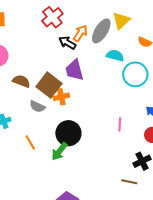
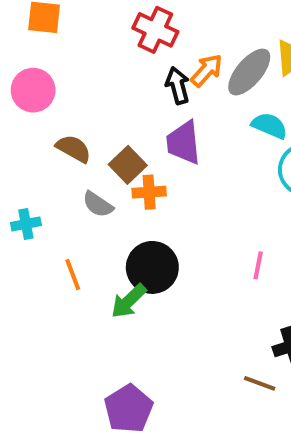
red cross: (52, 17) -> (155, 30), turned -35
black arrow: (67, 43) -> (178, 86), turned 36
brown square: (49, 85) -> (128, 165), size x0.7

